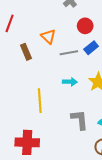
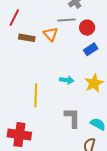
brown rectangle: (26, 52) -> (27, 38), moved, turned -63
gray line: (69, 53) -> (67, 20), moved

